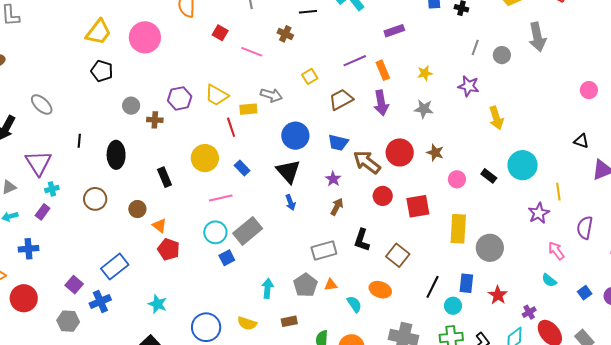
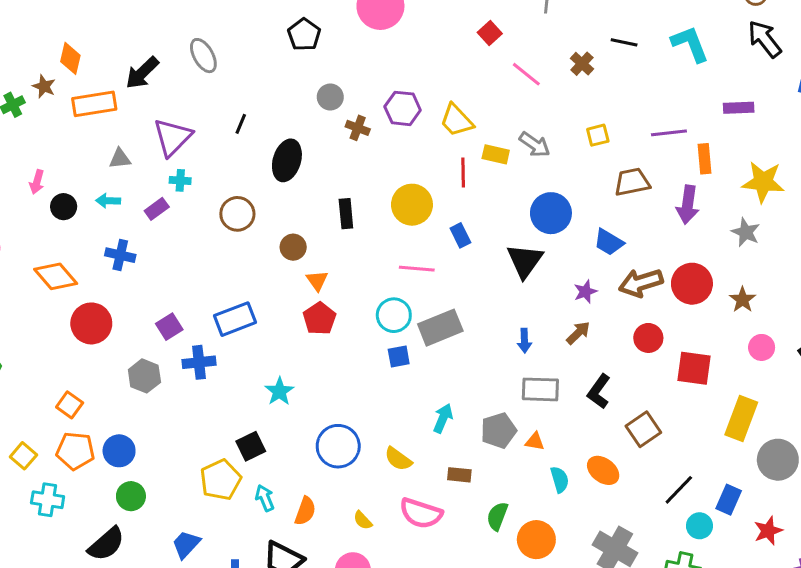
yellow star: (425, 73) -> (763, 182), size x1.8
brown arrow: (367, 162) -> (641, 283), turned -72
blue arrow: (290, 202) -> (524, 341), moved

